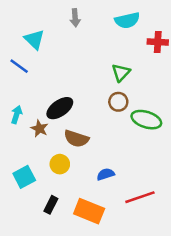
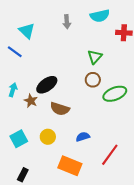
gray arrow: (75, 18) -> (67, 22), moved
green ellipse: (146, 120) -> (115, 94), turned -40
yellow circle: (60, 164) -> (48, 137), moved
red line: (140, 197) -> (110, 155), turned -35
black rectangle: (51, 205) -> (23, 175), moved

